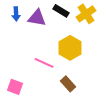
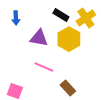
purple triangle: (37, 18) -> (39, 38), moved
yellow hexagon: (70, 48) -> (69, 39), moved

